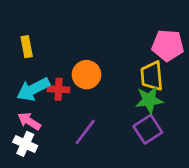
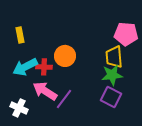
pink arrow: (29, 121) -> (45, 91), moved, size x1.4
purple square: (148, 129) -> (111, 97), turned -30

